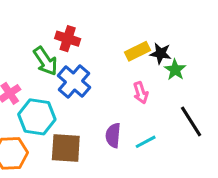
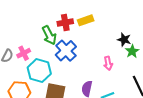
red cross: (68, 39) -> (65, 23), turned -35
yellow rectangle: (137, 51) -> (86, 20), moved

